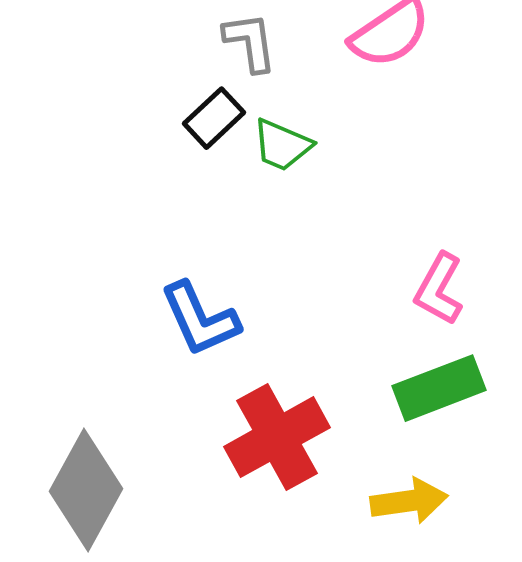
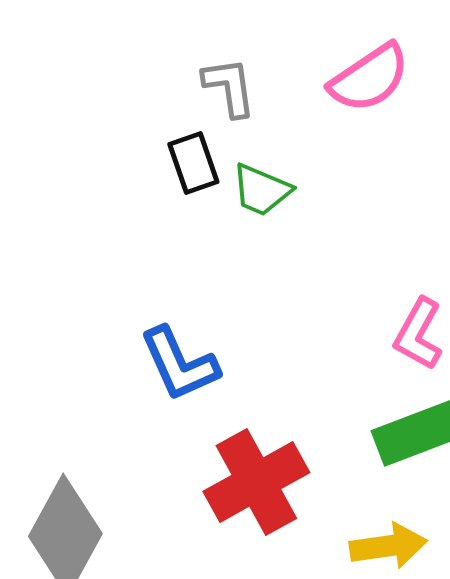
black rectangle: (214, 118) -> (193, 163), turned -66

